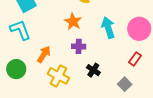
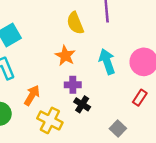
black cross: (93, 70) -> (82, 104), moved
gray square: (125, 84) -> (118, 128), moved

